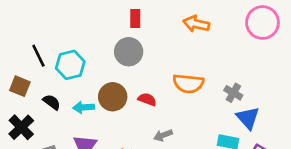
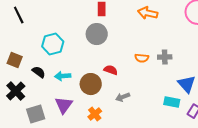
black line: (38, 56) -> (19, 15), moved
orange semicircle: (188, 84) -> (142, 58), size x0.6
gray cross: (233, 93) -> (165, 57), moved, turned -32
brown circle: (113, 97) -> (91, 84), moved

